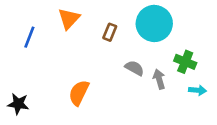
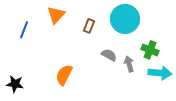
cyan arrow: (198, 90) -> (160, 73), size x1.6

